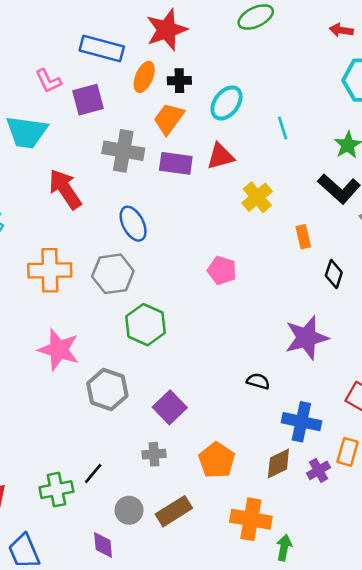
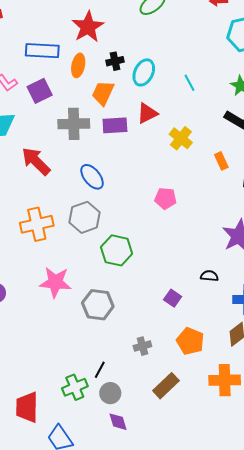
black cross: (179, 81) -> (115, 61), moved
purple square: (170, 407) -> (173, 298), moved, size x0.7
gray circle: (129, 510) -> (110, 393), moved

